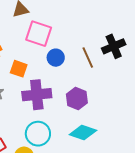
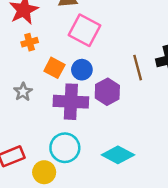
blue circle: (56, 58) -> (82, 70), moved
purple hexagon: (77, 98) -> (107, 92), moved

